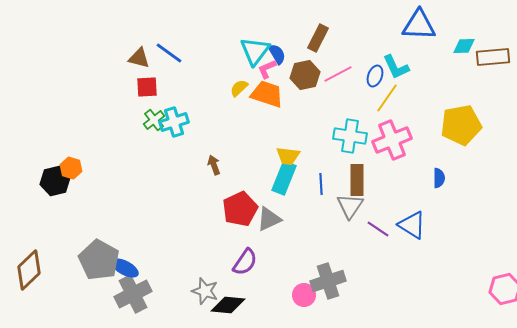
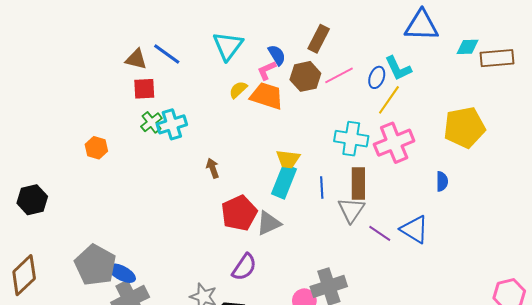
cyan triangle: (255, 51) -> (228, 46), moved
orange hexagon: (71, 168) -> (96, 148), moved
black hexagon: (55, 181) -> (32, 200), moved

